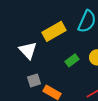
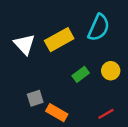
white triangle: (28, 50) -> (24, 44), moved

